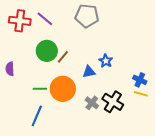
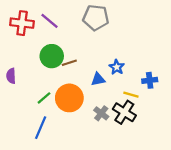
brown line: (63, 57) -> (69, 63), turned 32
blue cross: (140, 80) -> (150, 80), moved, turned -32
green line: (40, 89) -> (44, 98), turned -40
yellow line: (141, 94) -> (131, 95), moved

